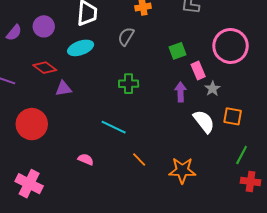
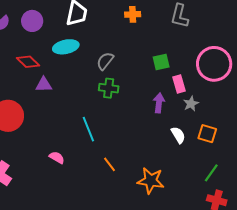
gray semicircle: (126, 37) -> (105, 61), moved
white semicircle: (204, 121) -> (178, 135), size x0.7
cyan line: (114, 127) -> (88, 129), turned 35

